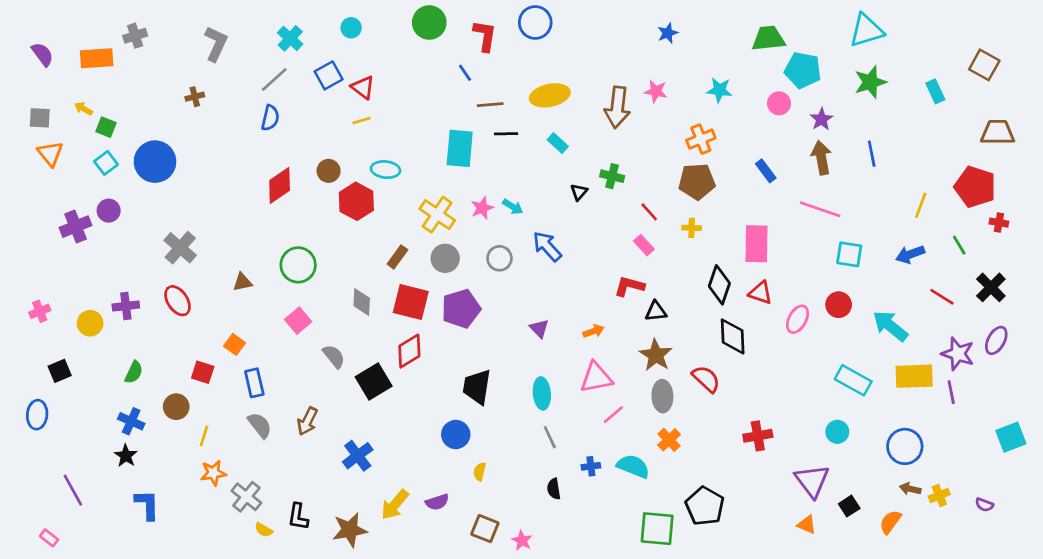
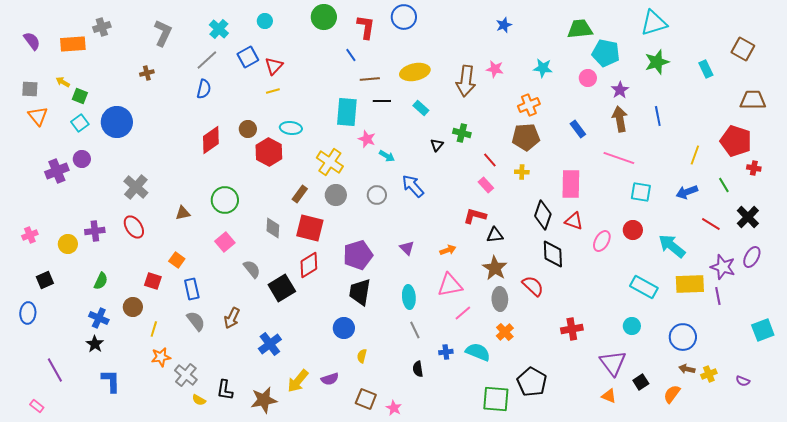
red triangle: (363, 87) -> (274, 66), turned 36
pink star: (482, 208) -> (367, 139), moved, turned -30
purple pentagon: (461, 309) -> (358, 255), moved

